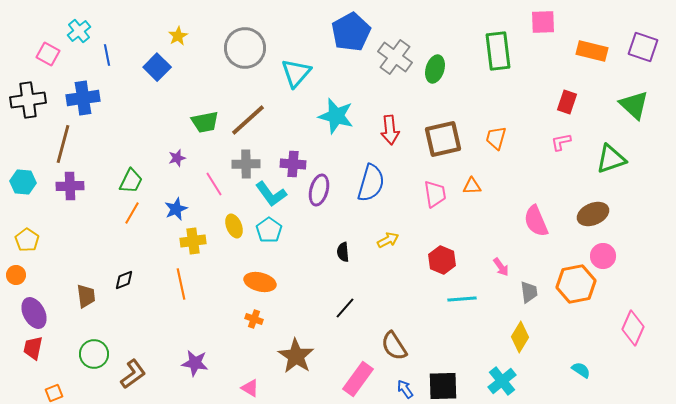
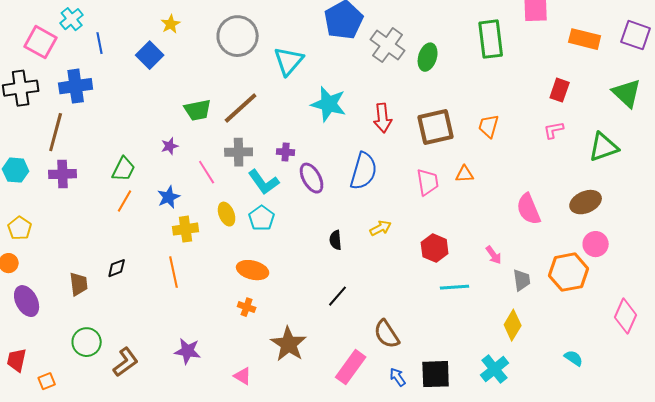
pink square: (48, 54) -> (41, 42), size x1.4
purple cross: (293, 164) -> (286, 152), size x0.7
purple ellipse: (319, 190) -> (312, 178), turned -44
red trapezoid: (33, 348) -> (17, 360), moved

